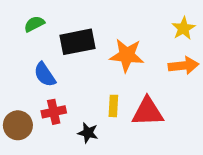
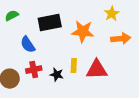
green semicircle: (34, 24) -> (12, 16), moved
yellow star: (183, 28) -> (112, 14), moved
black star: (88, 133) -> (57, 75), moved

